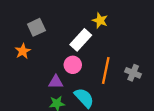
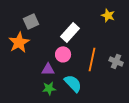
yellow star: (100, 20) -> (108, 15), moved
orange star: (23, 51) -> (19, 42), size x1.5

